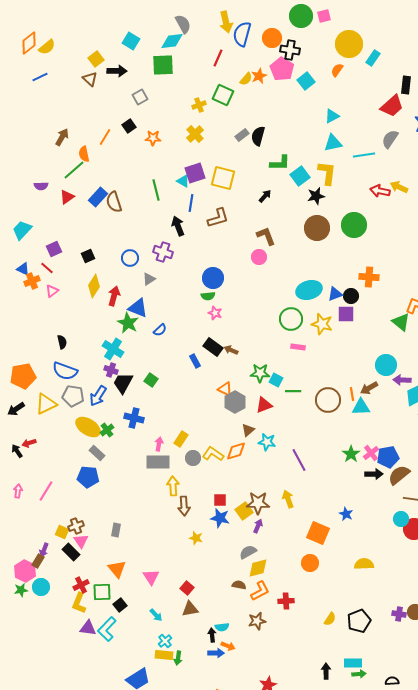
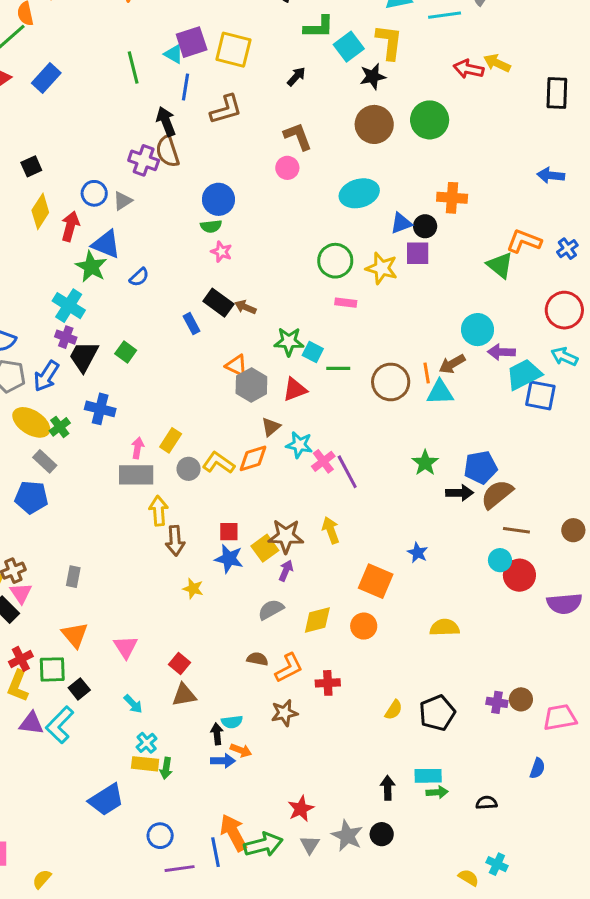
brown semicircle: (114, 202) -> (168, 151), moved
blue circle: (130, 258) -> (94, 193), moved
cyan ellipse: (309, 290) -> (359, 193), moved
pink cross: (371, 453) -> (323, 461), moved
yellow diamond: (258, 568) -> (317, 620), moved

